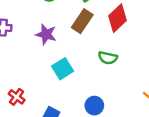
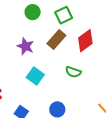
cyan square: (63, 69) -> (35, 76), turned -30

